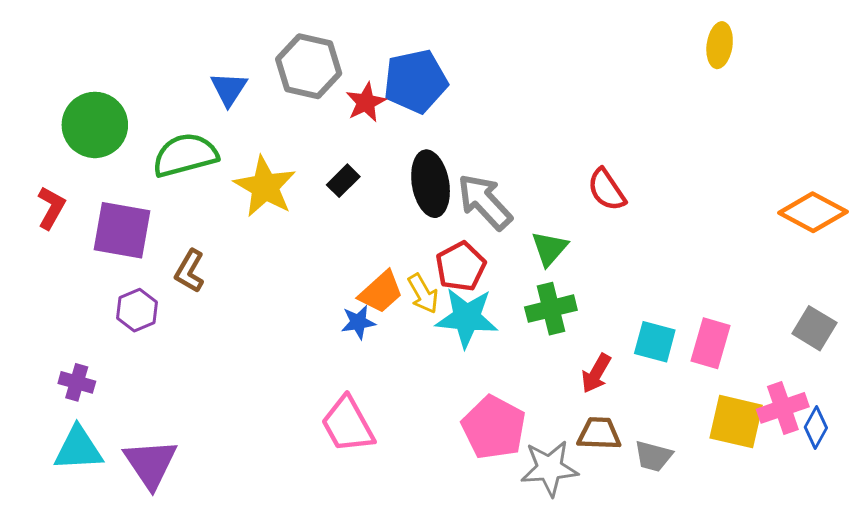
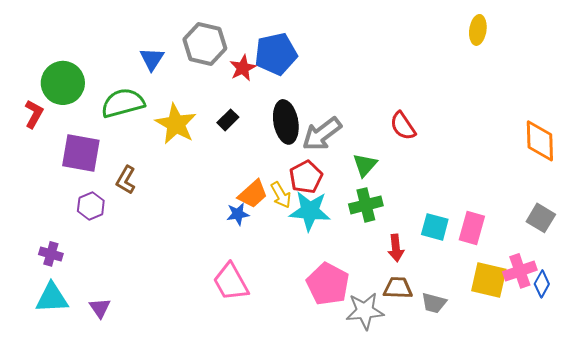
gray arrow: (485, 202) -> (322, 134), turned -84
red L-shape: (51, 208) -> (34, 114), moved
orange diamond: (813, 212) -> (540, 141), turned 60
red arrow: (596, 373) -> (396, 248), turned -36
purple triangle: (151, 464) -> (100, 308), size x0.6

